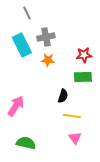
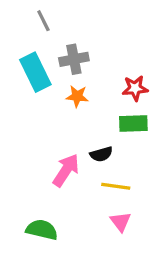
black semicircle: (63, 96) -> (101, 154), turned 56
pink arrow: (16, 106) -> (66, 170), moved

